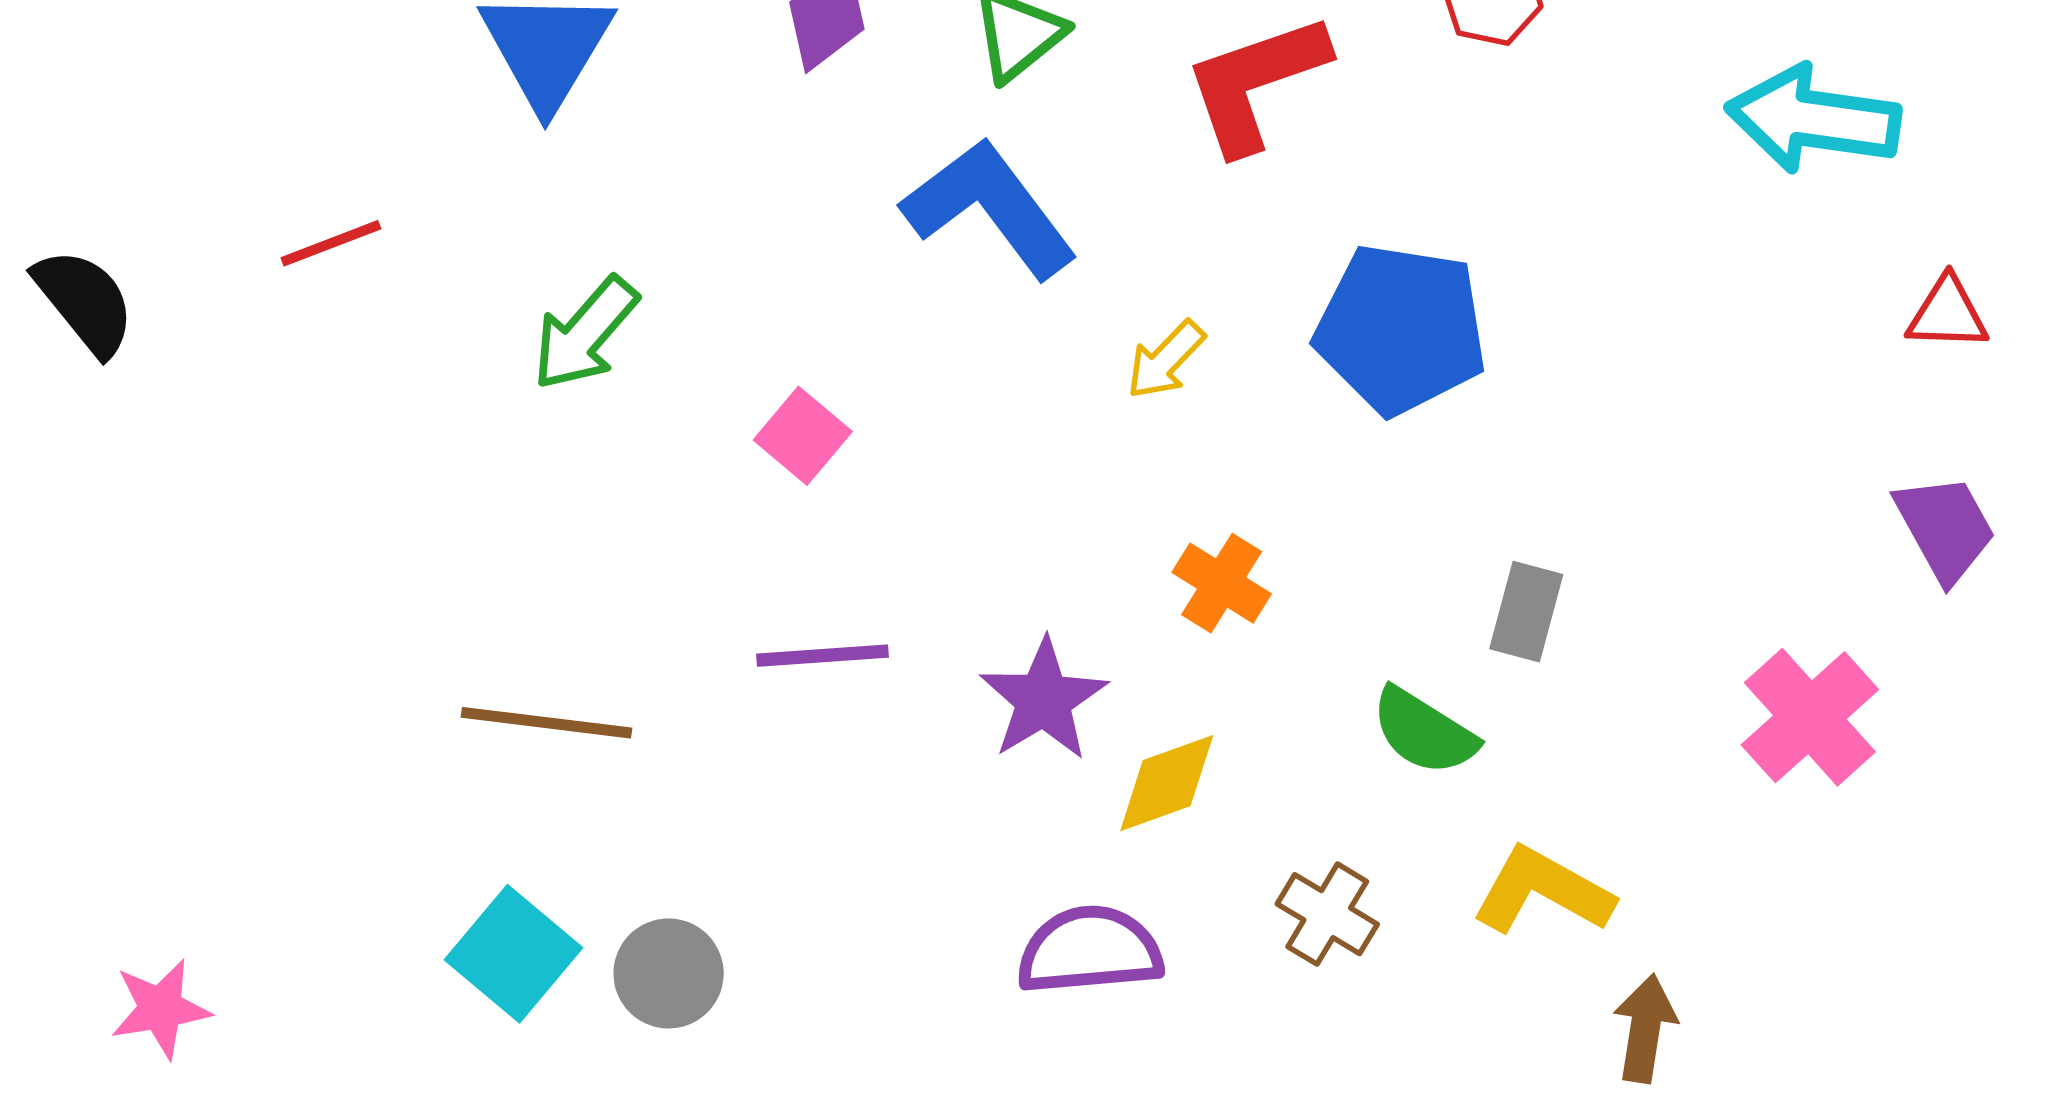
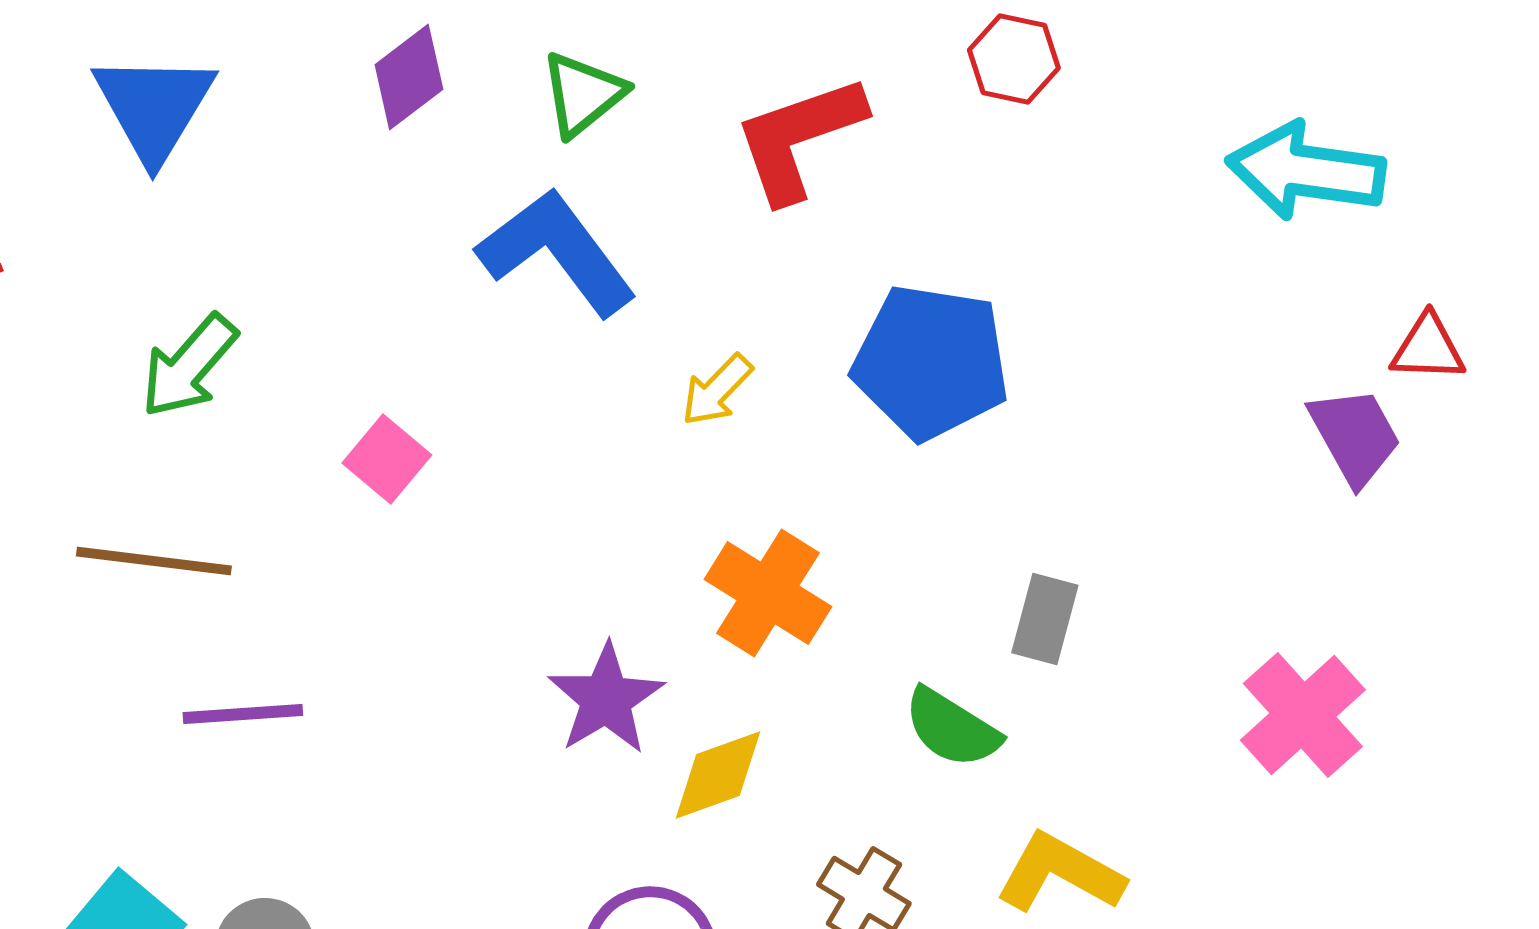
purple trapezoid: (1945, 528) -> (1355, 436), moved
orange cross: (1222, 583) -> (768, 593), size x1.4
purple line: (822, 656) -> (243, 714), moved
brown line: (547, 723) -> (154, 561), moved

